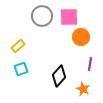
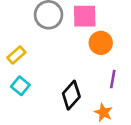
cyan square: (21, 69) -> (20, 86), turned -32

